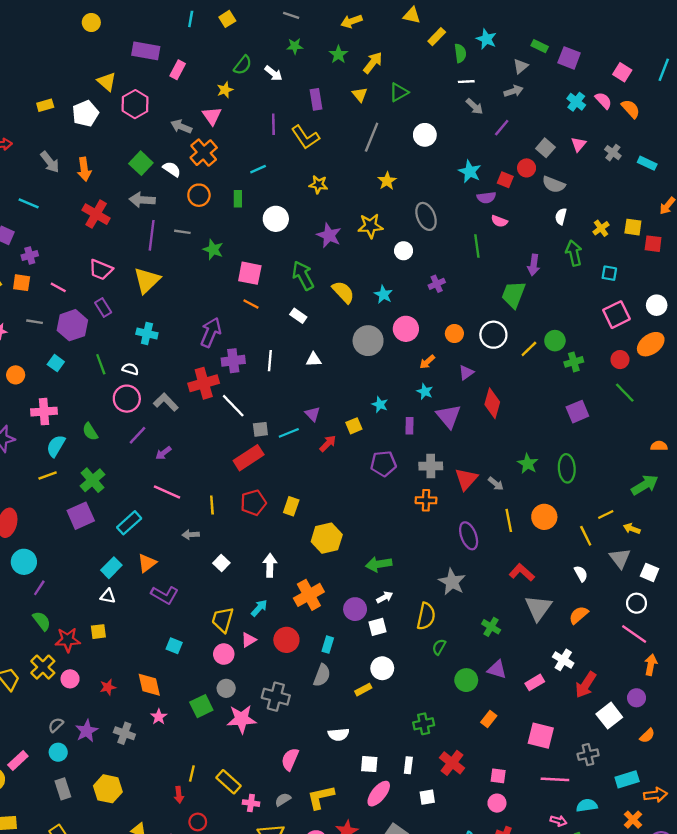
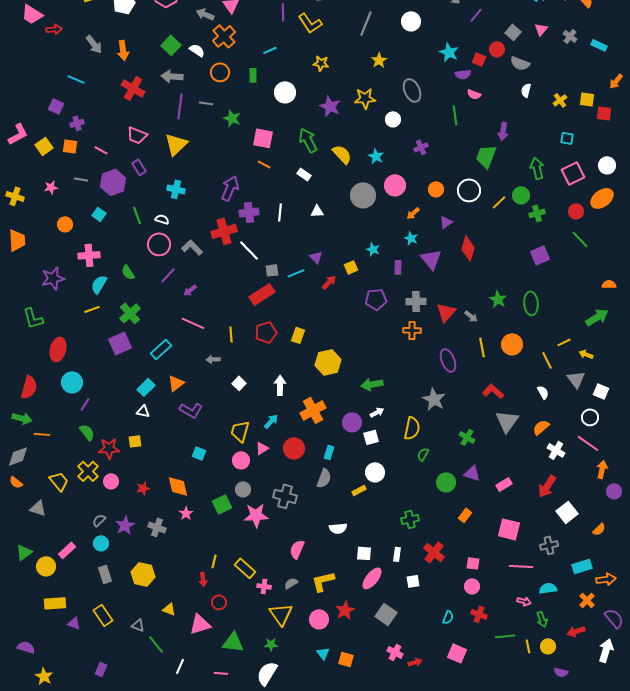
green arrow: (574, 253) -> (537, 168), moved
white cross: (563, 660) -> (556, 450), moved
purple circle: (637, 698) -> (614, 491), moved

